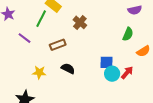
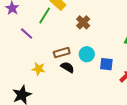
brown rectangle: (58, 45) -> (62, 53), moved
cyan circle: (112, 74) -> (87, 54), moved

